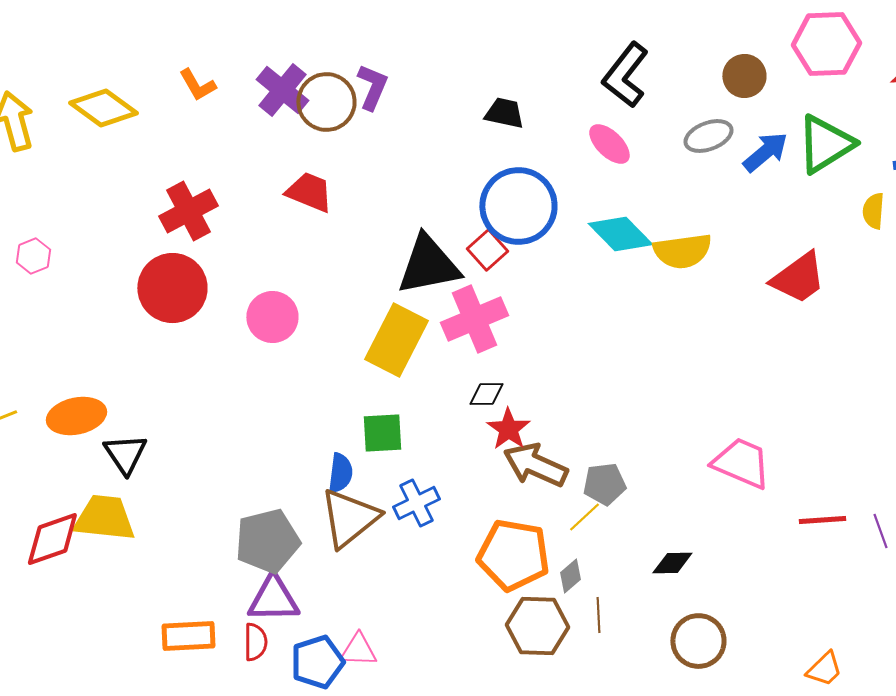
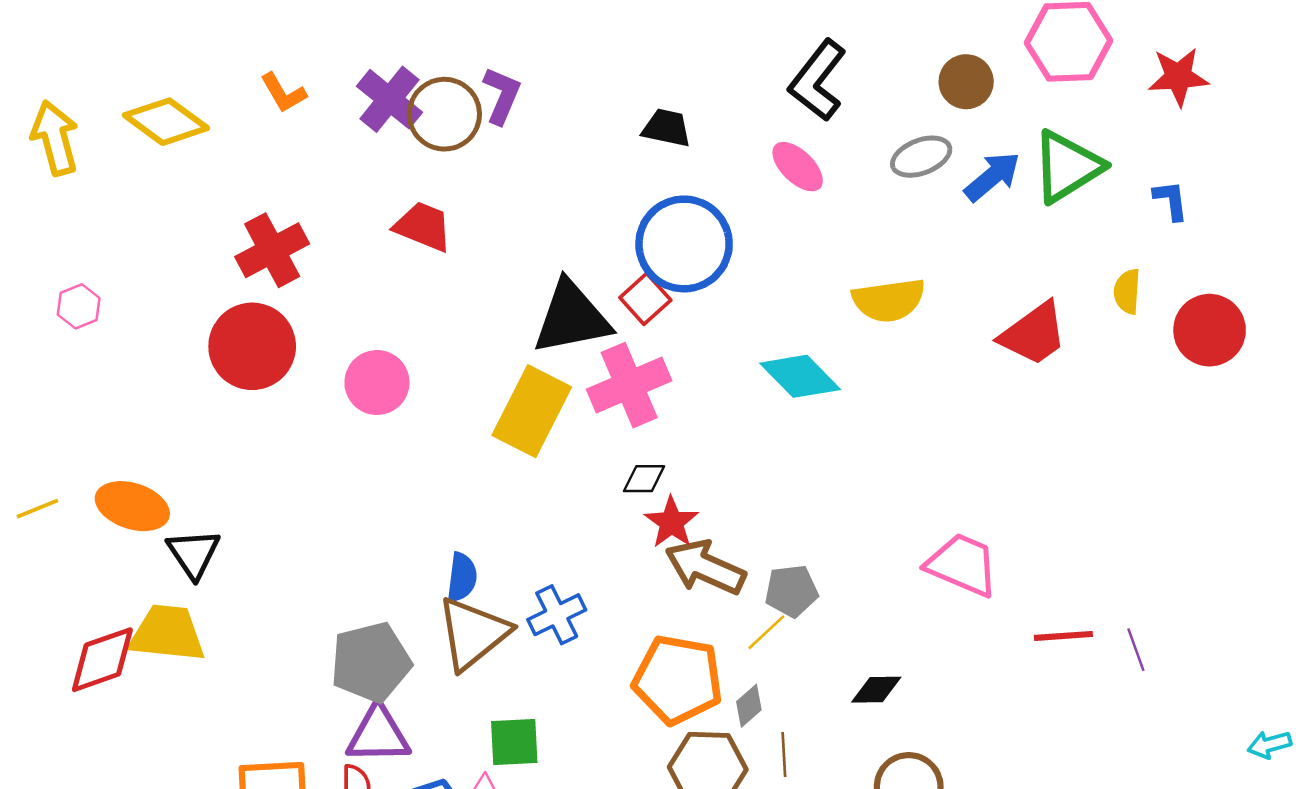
yellow semicircle: (873, 211) -> (1127, 291), moved
cyan diamond: (620, 234) -> (800, 376), moved
orange ellipse: (76, 416) -> (132, 506), turned 30
green square: (382, 433) -> (514, 742), moved

